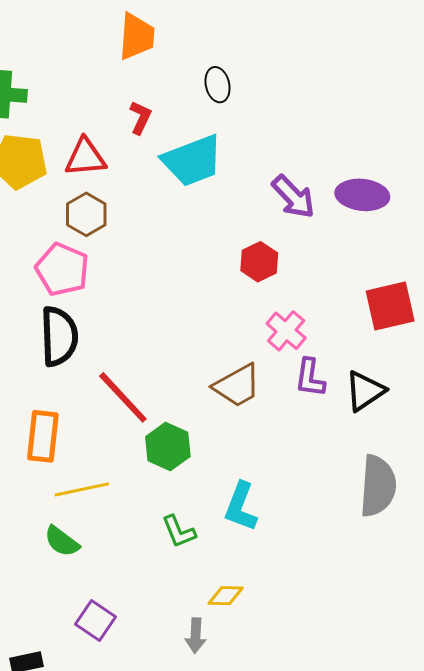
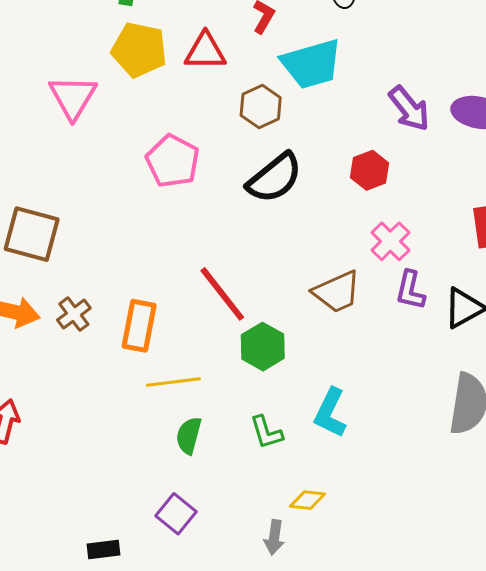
brown hexagon: (86, 214) -> (261, 107), moved
black semicircle: (59, 336) -> (275, 178), moved, turned 48
green semicircle: (62, 541) -> (189, 436), moved, turned 63

